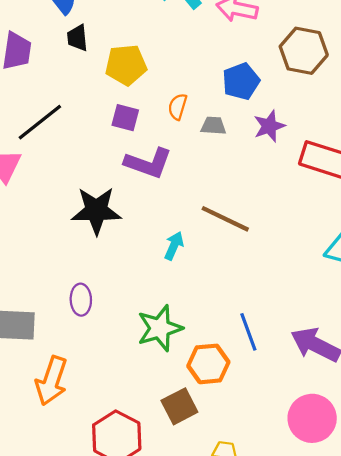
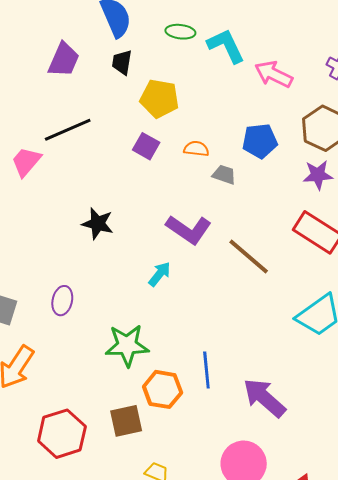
orange semicircle: (178, 107) -> (196, 149), turned 65
purple star: (269, 126) -> (318, 175), moved
purple L-shape: (148, 163) -> (189, 229), moved
black star: (96, 211) -> (98, 224), size x0.7
brown line: (225, 219) -> (249, 257), moved

